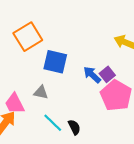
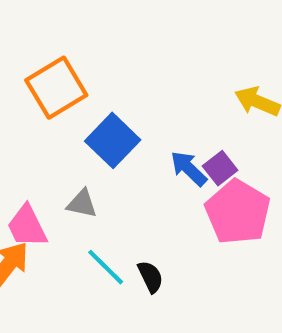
blue square: (55, 62) -> (113, 140), turned 30

